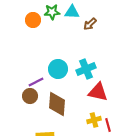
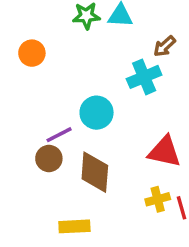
orange circle: (33, 20) -> (32, 53), moved
brown arrow: (90, 24) -> (165, 46), moved
cyan cross: (86, 69) -> (144, 77), moved

